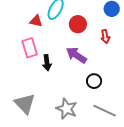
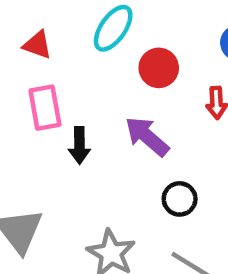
red triangle: (36, 21) -> (37, 45), moved

